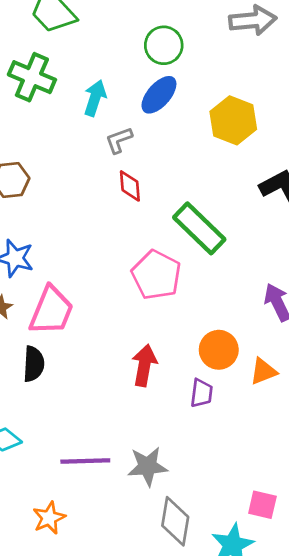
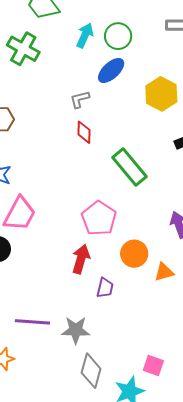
cyan arrow: (95, 98) -> (85, 35), moved
pink pentagon: (156, 275) -> (99, 218), moved
purple trapezoid: (201, 393) -> (105, 288), moved

